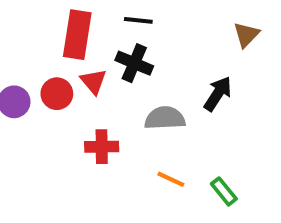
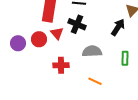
black arrow: (218, 94) -> (118, 27), moved
green rectangle: (224, 191) -> (125, 58), moved, turned 40

